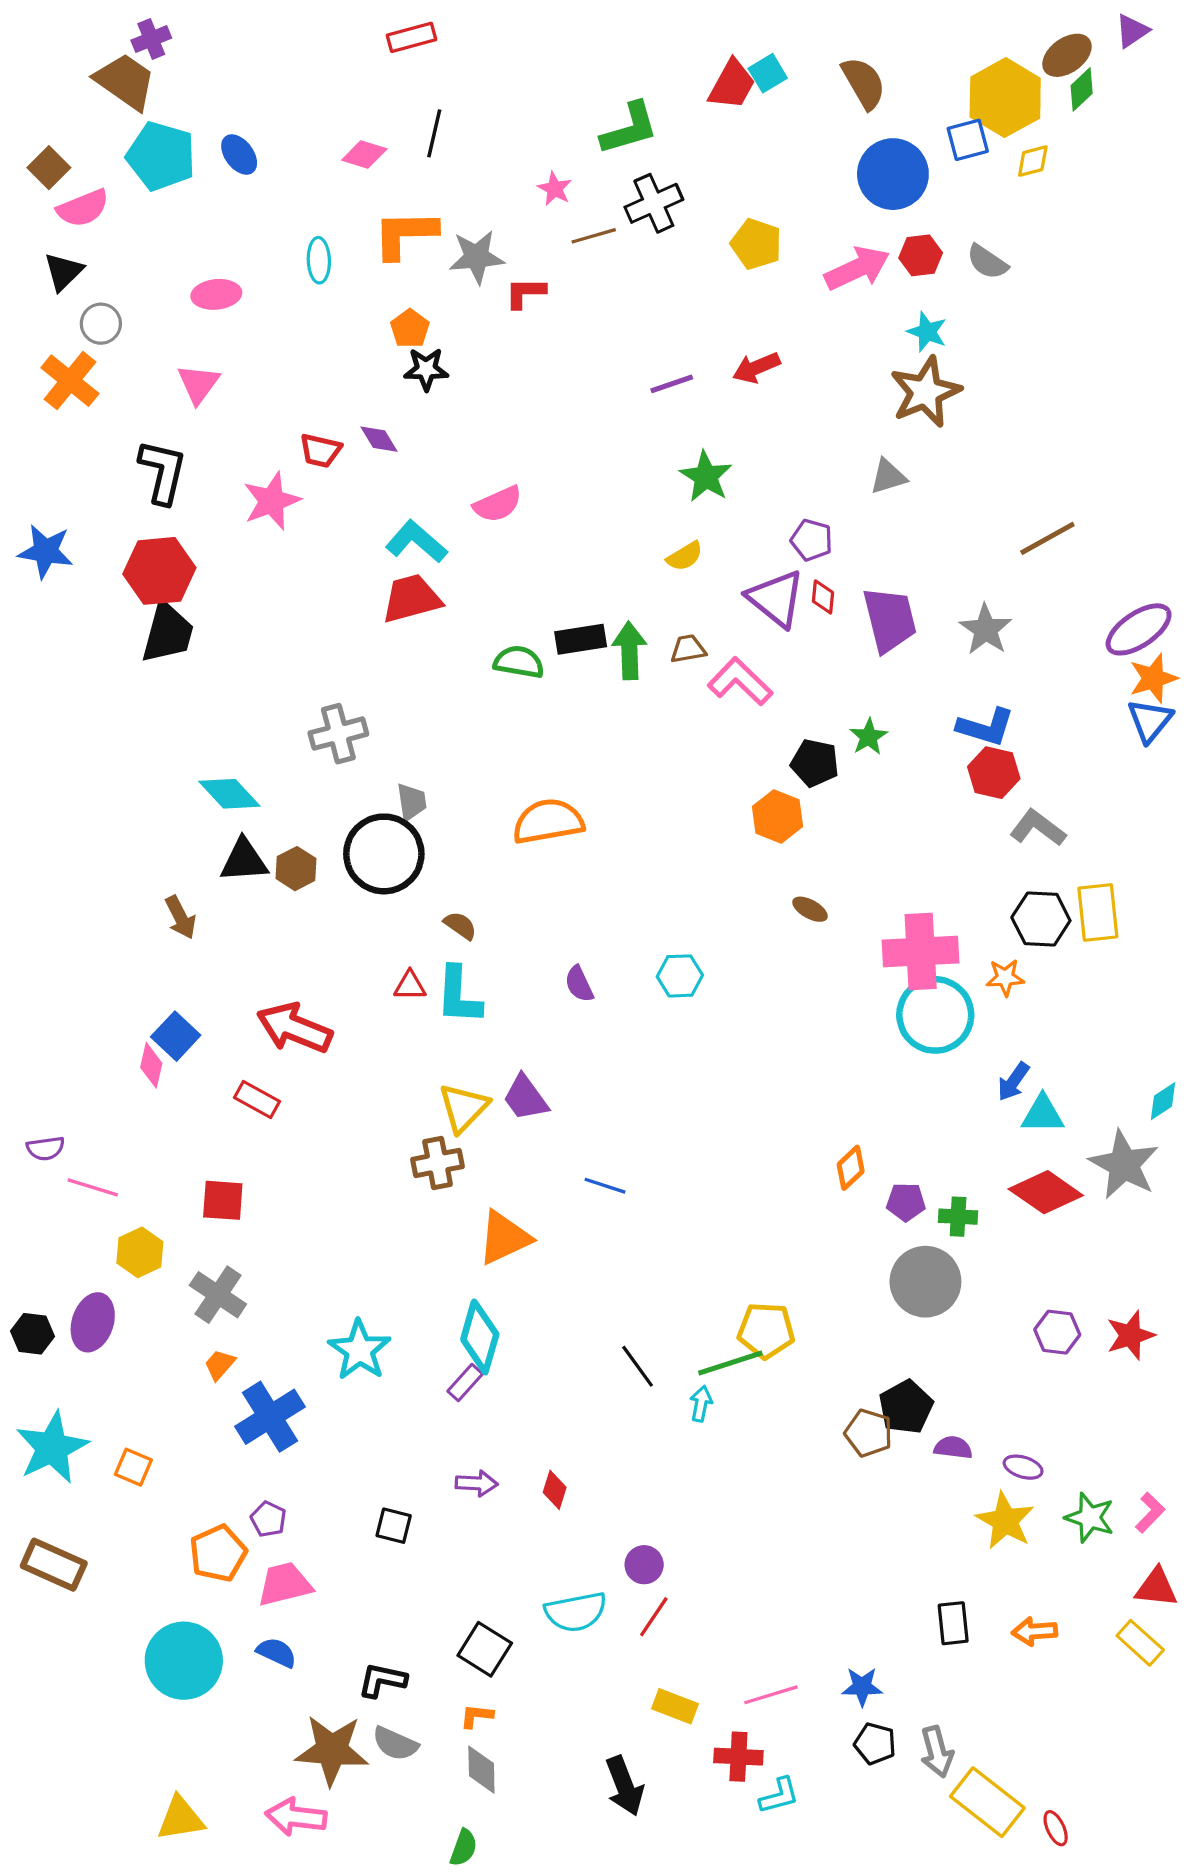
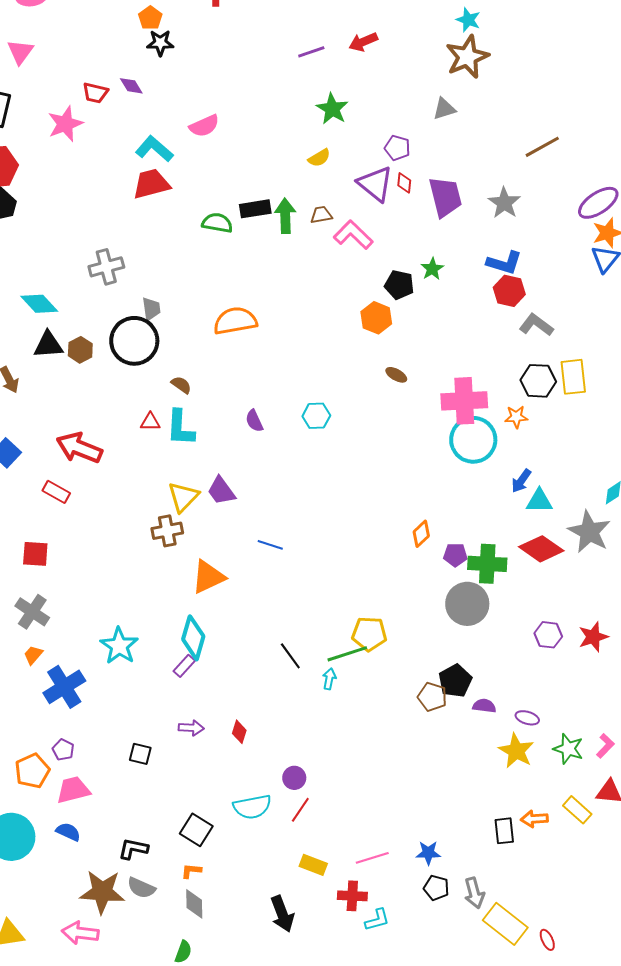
green cross: (958, 1217) -> (487, 564), size x1.6
black rectangle: (953, 1623) -> (504, 831), moved
yellow rectangle: (1140, 1643) -> (577, 810), moved

